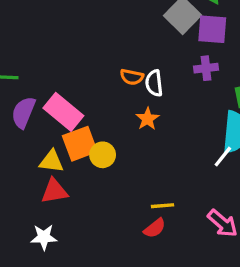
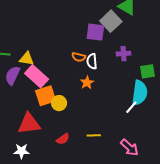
purple square: (212, 29) -> (95, 32), moved
yellow triangle: (52, 161) -> (27, 59), moved
red triangle: (54, 191) -> (29, 124), size x1.4
red semicircle: (155, 228) -> (63, 139), moved

